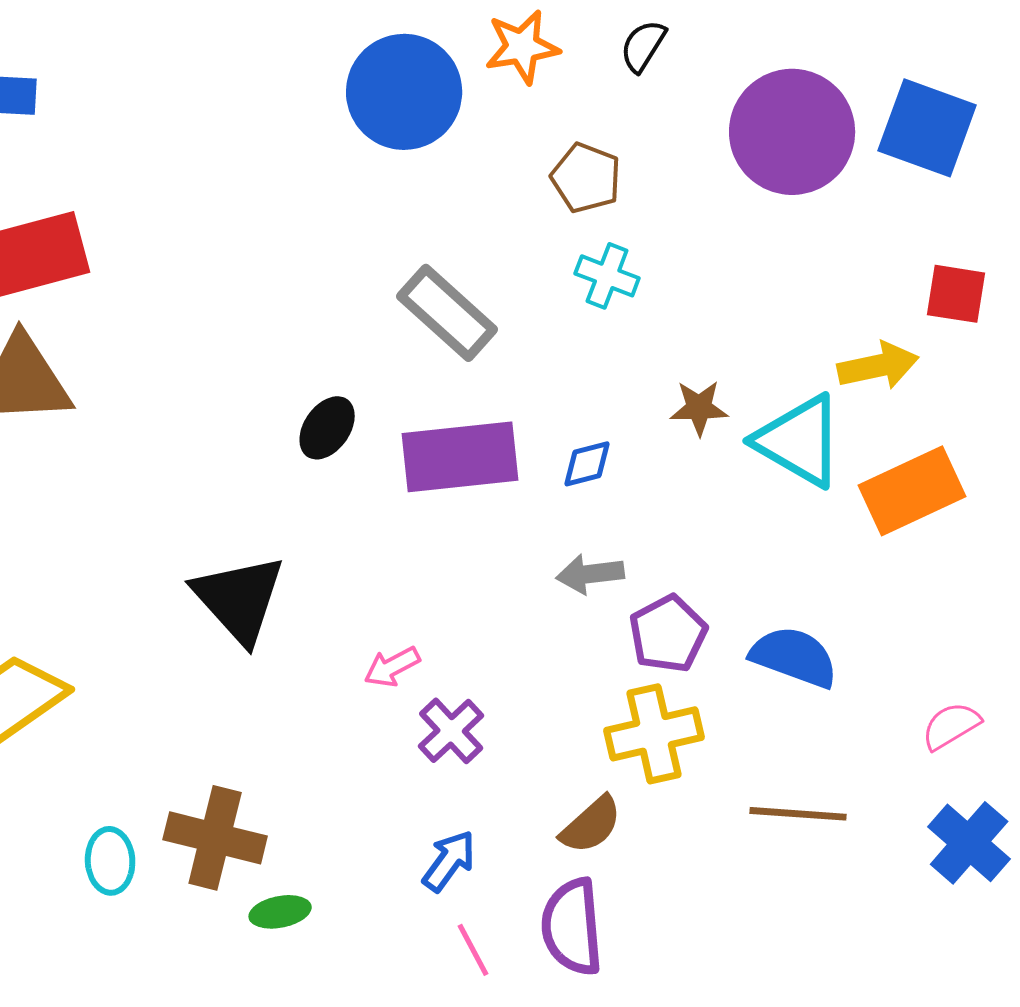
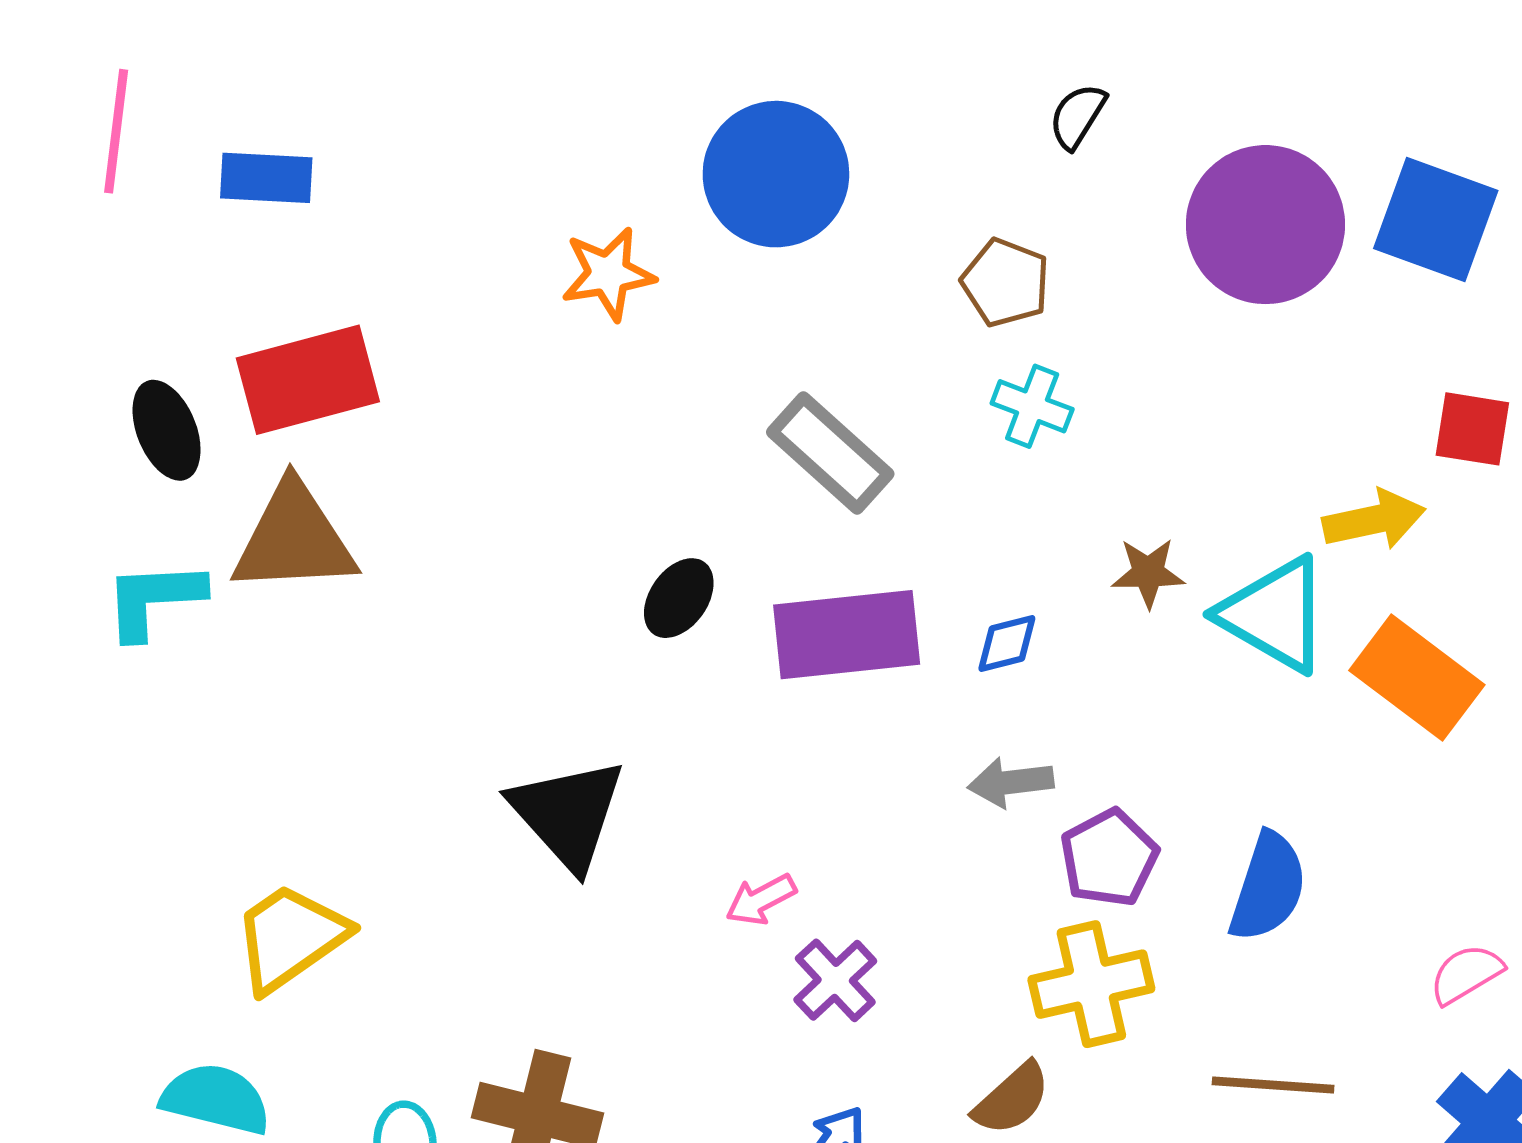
orange star: (522, 47) -> (608, 274), moved
orange rectangle: (912, 491) -> (1417, 678), turned 62
blue semicircle: (794, 657) -> (1268, 887), turned 88

